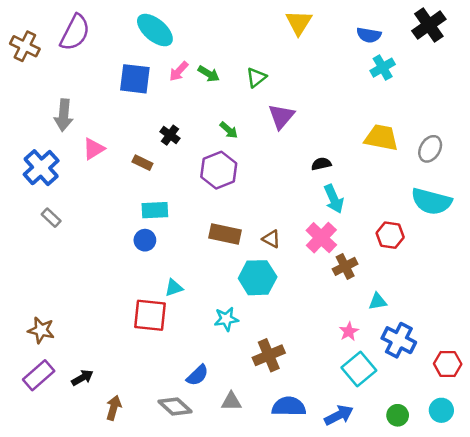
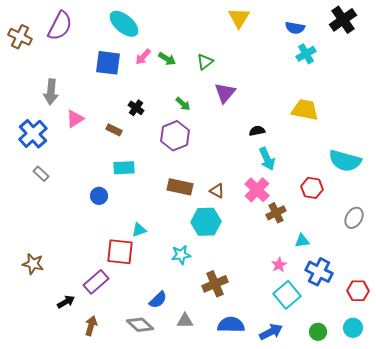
gray ellipse: (430, 149) -> (354, 218), moved
blue circle: (145, 240) -> (99, 196), moved
purple rectangle: (39, 375) -> (96, 282), moved

